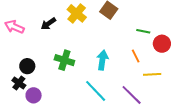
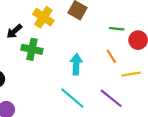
green cross: (64, 60) -> (32, 49), moved

